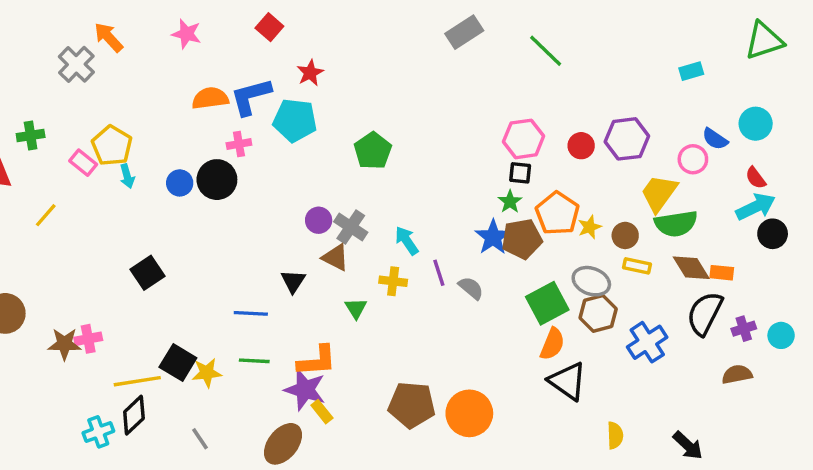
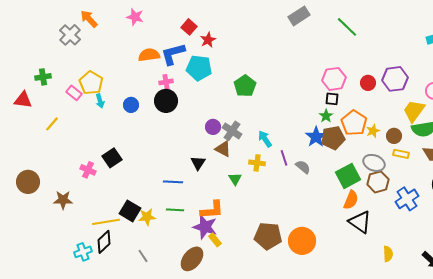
red square: (269, 27) -> (189, 27), moved
black circle: (217, 180) -> (166, 101), moved
pink cross: (88, 339) -> (88, 170), moved, turned 35

